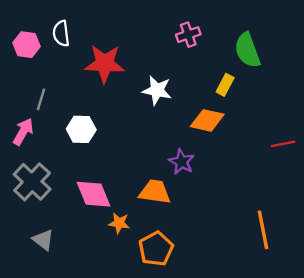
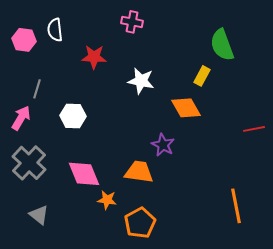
pink cross: (188, 35) -> (132, 22), moved, turned 30
red star: (105, 64) -> (94, 57), size x0.7
orange diamond: (207, 120) -> (186, 108), turned 48

